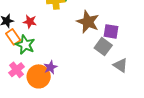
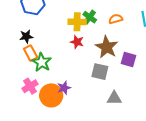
red star: (30, 22) -> (77, 42), moved
gray square: (103, 47) -> (100, 72), moved, turned -30
gray triangle: (120, 65) -> (114, 98), moved, turned -42

